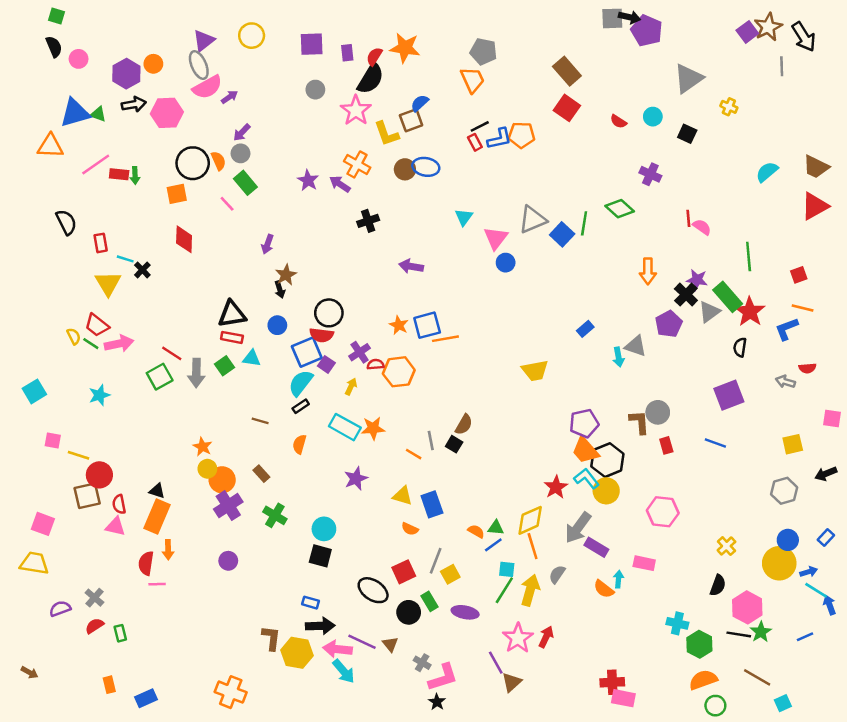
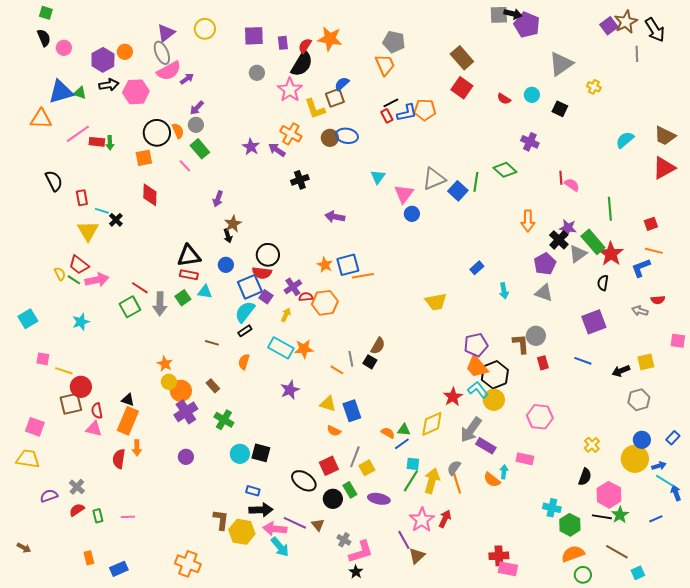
gray triangle: (636, 346) -> (544, 293), moved
black arrow: (826, 474) -> (621, 371), moved
cyan circle: (324, 529) -> (240, 454), moved
orange line: (533, 546) -> (457, 483), moved
pink line: (157, 584) -> (128, 517), moved

